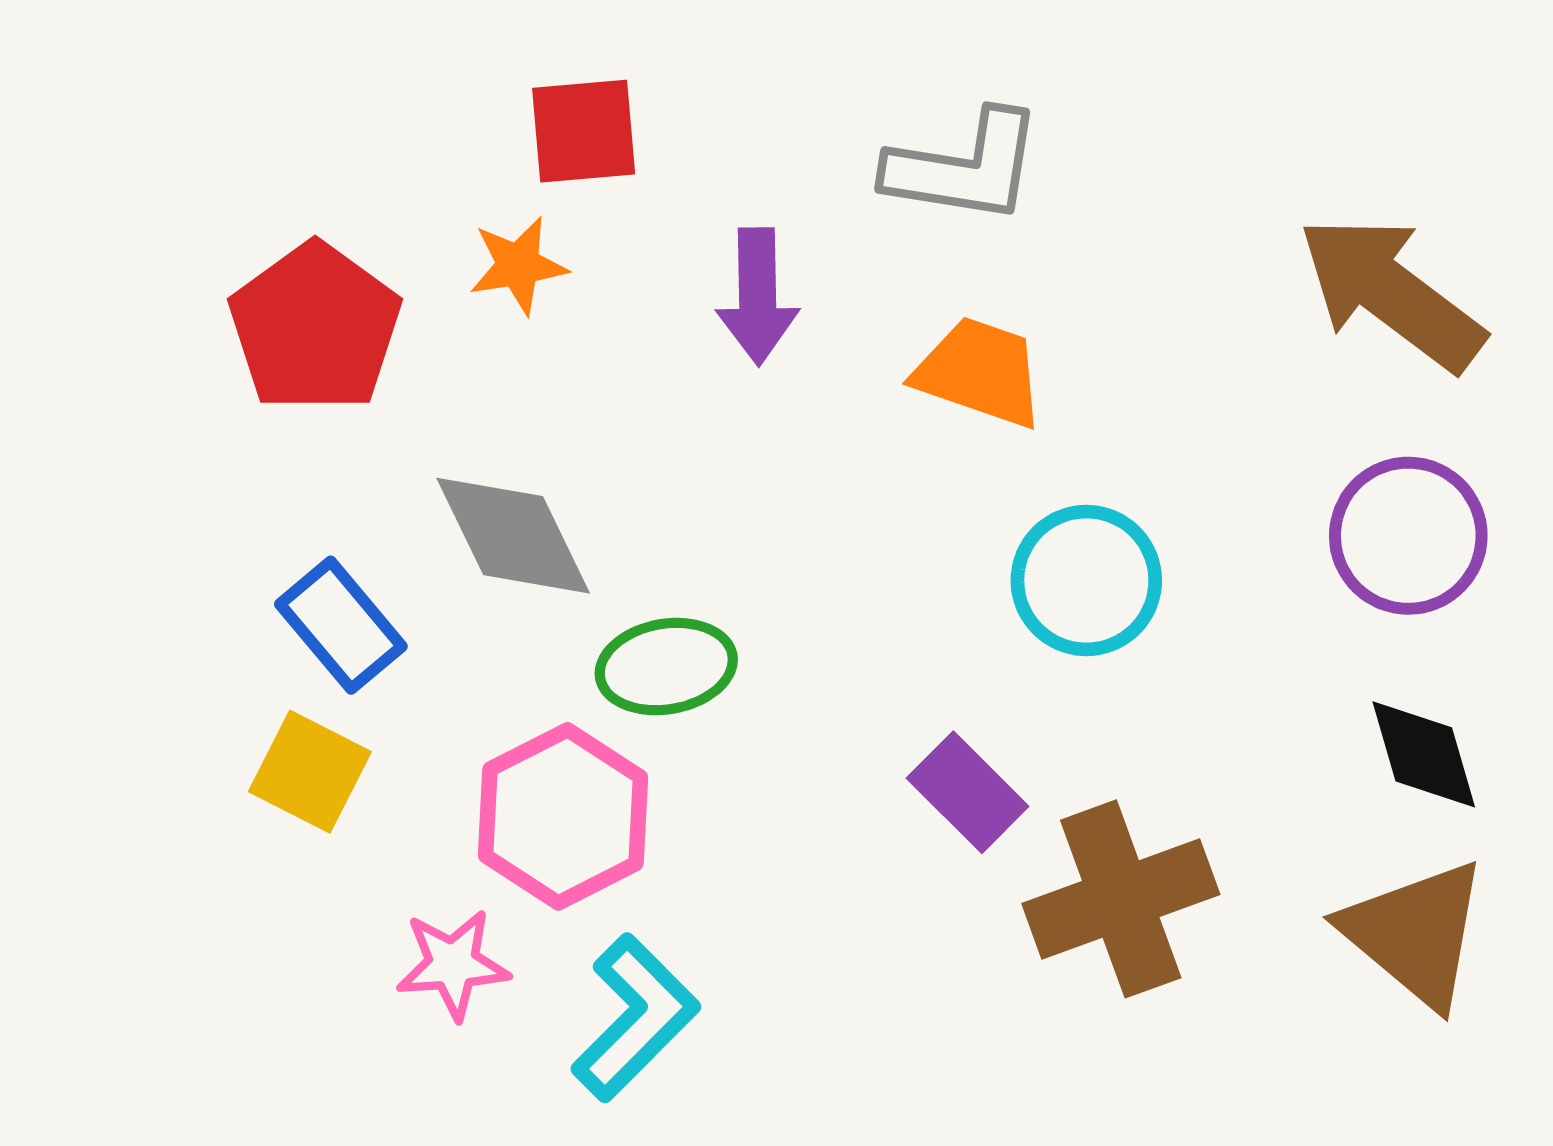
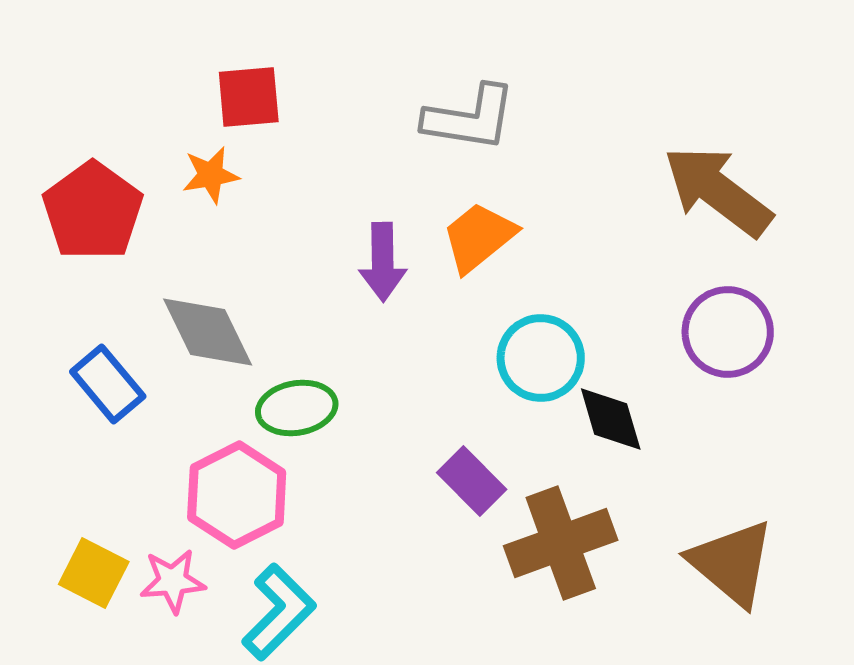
purple arrow: (758, 296) -> (383, 262), moved
orange trapezoid: (980, 372) -> (479, 237), turned -58
black diamond: (1424, 754) -> (611, 419), moved
yellow square: (310, 772) -> (94, 573), moved

